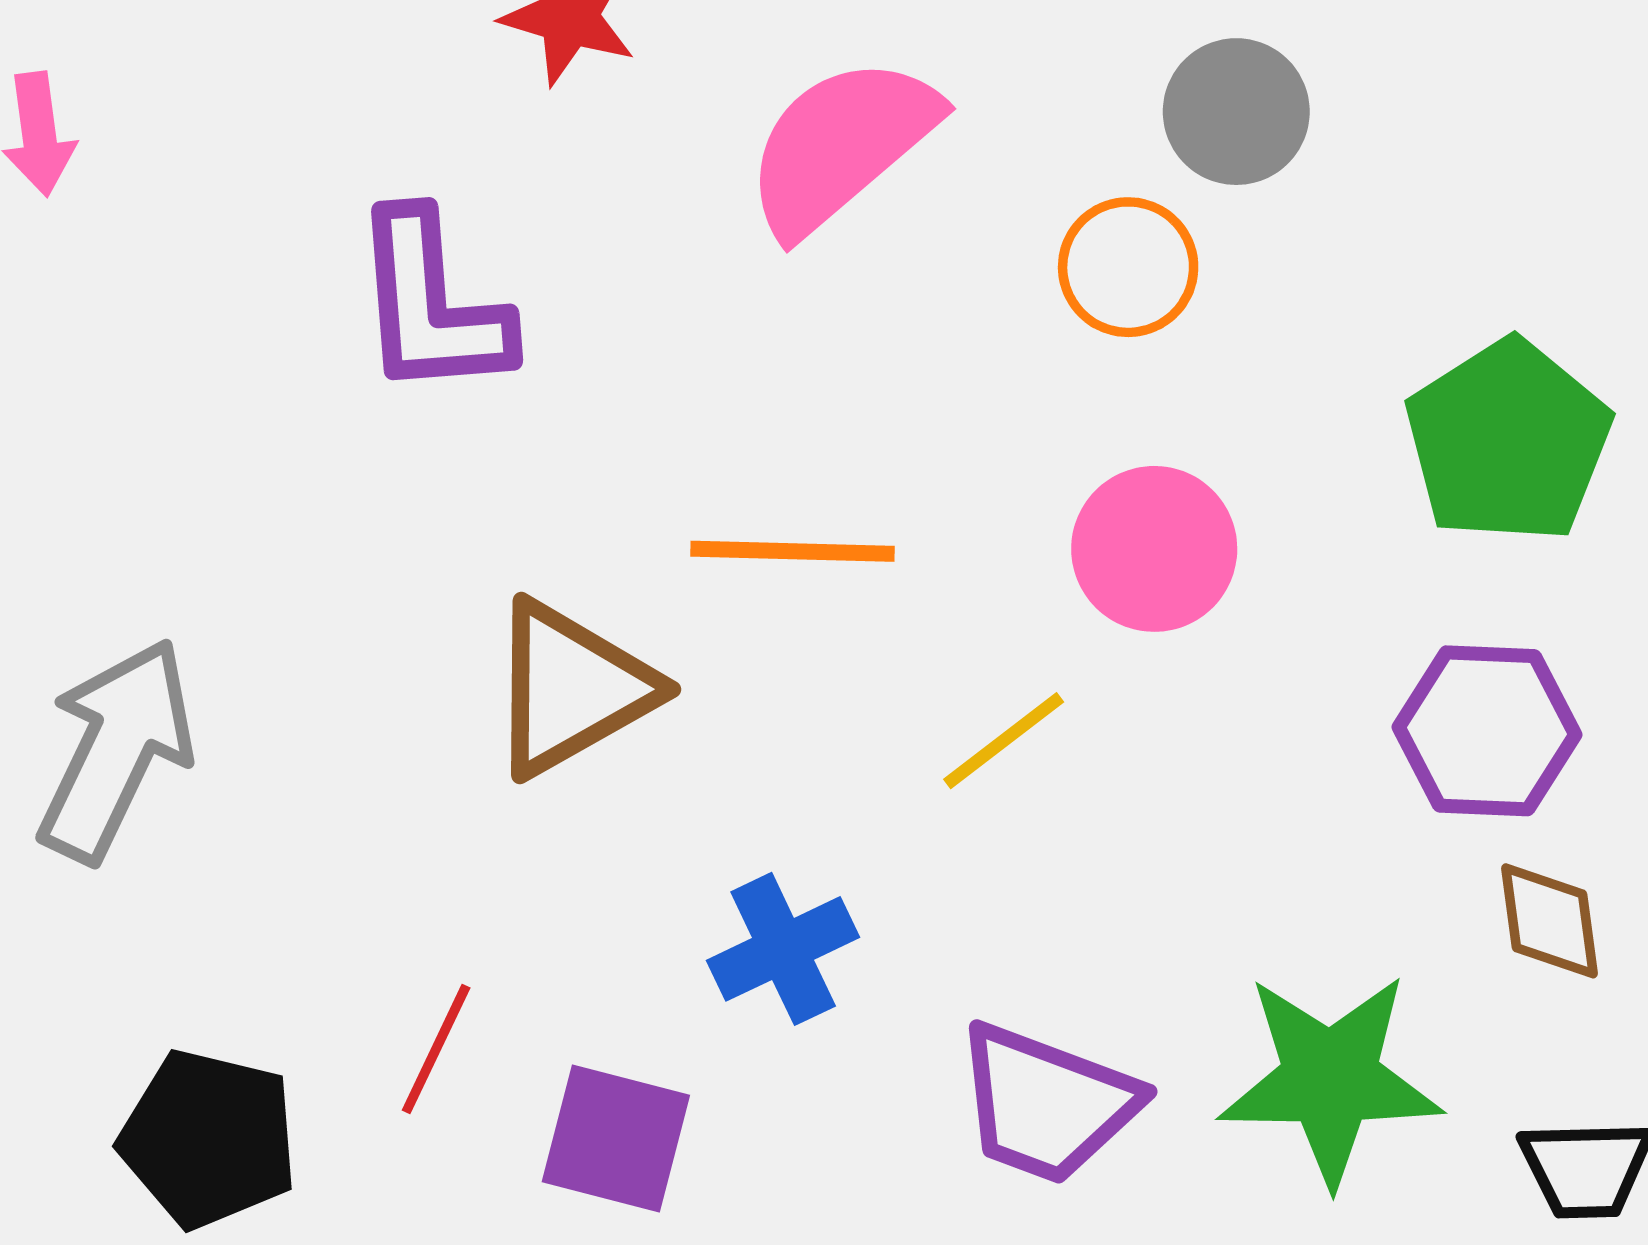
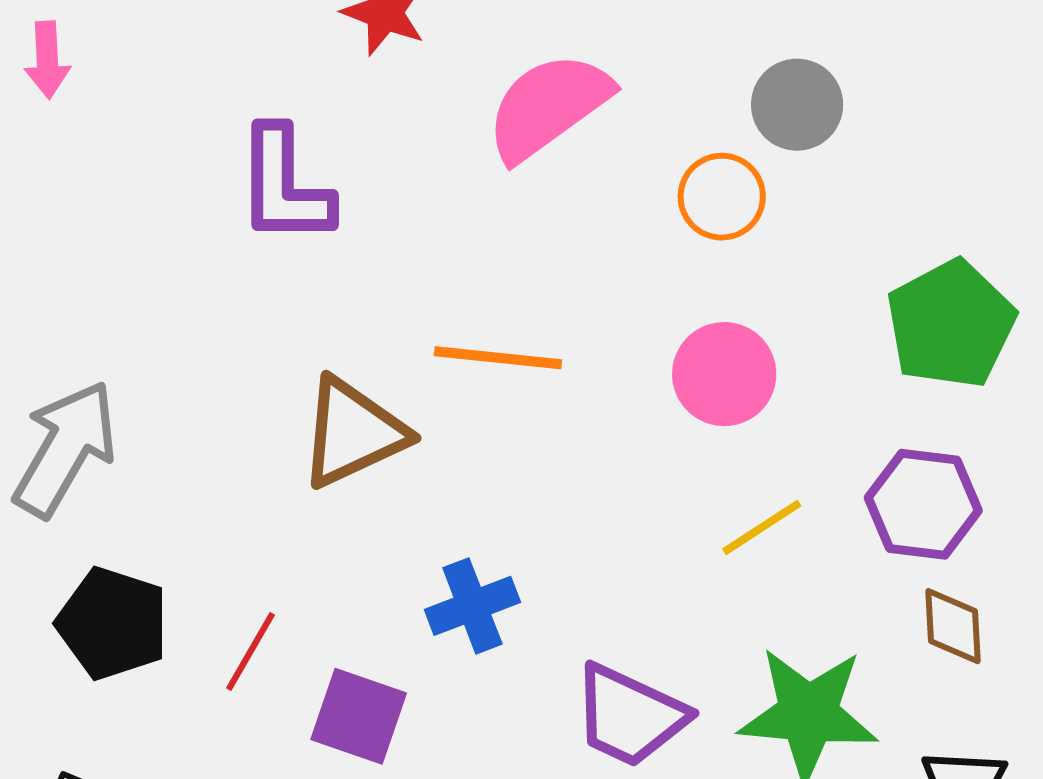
yellow line: (1004, 741) -> (762, 527), moved
black pentagon: (209, 1139) -> (113, 623), moved

